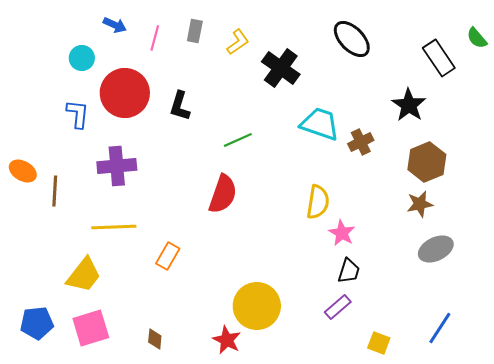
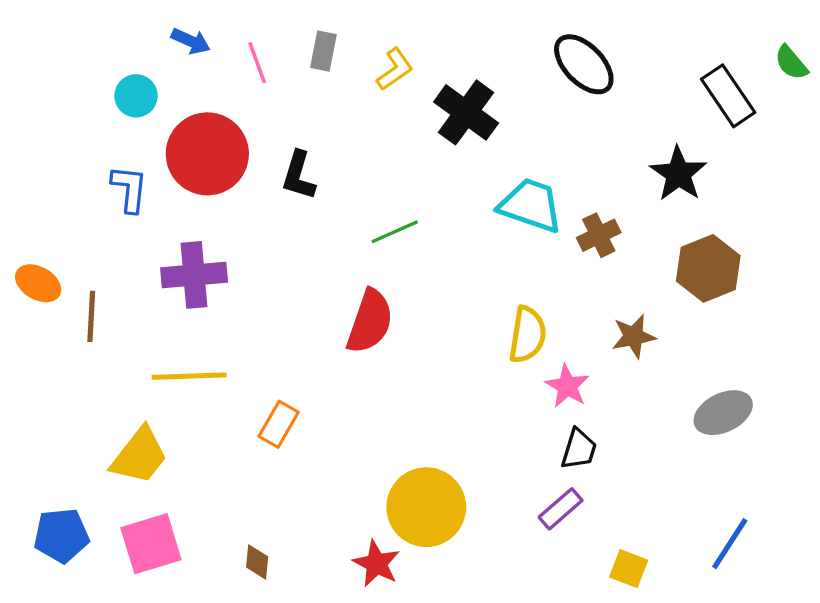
pink line: (155, 38) -> (257, 63), turned -35
brown star: (420, 204) -> (634, 336), moved

